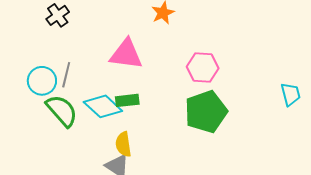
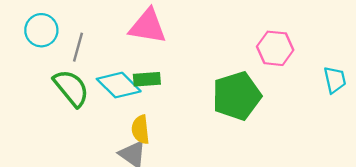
pink hexagon: (203, 68) -> (275, 48), moved
cyan circle: (42, 81) -> (41, 30), moved

